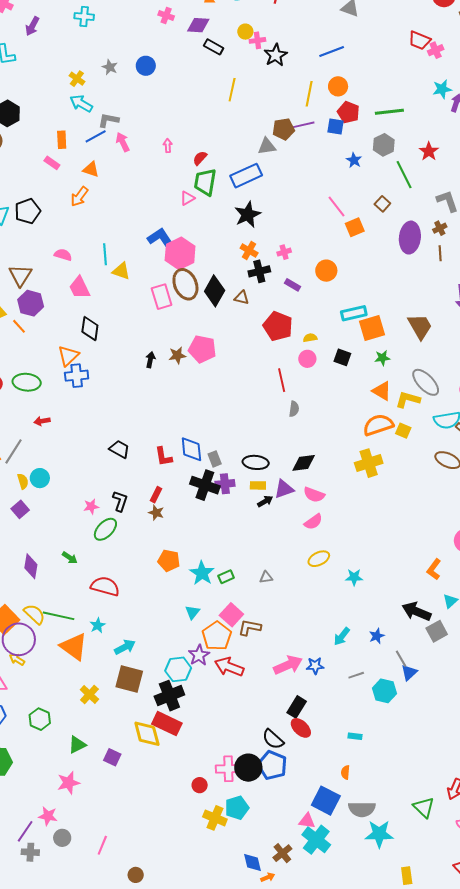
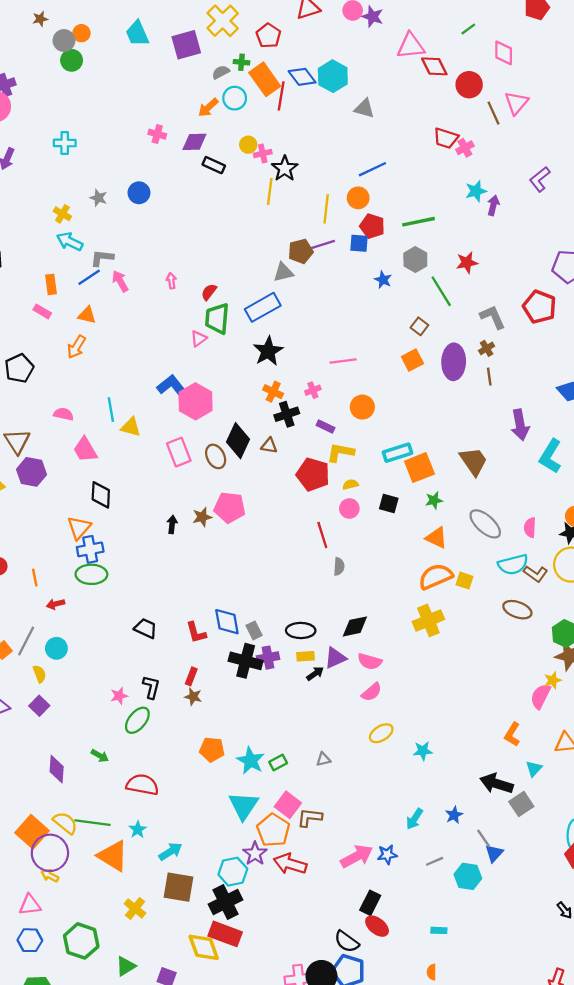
blue line: (332, 51) -> (372, 169), moved
yellow line: (232, 90) -> (270, 192), moved
red star: (429, 151) -> (467, 263), turned 30
pink line: (336, 206) -> (343, 361), moved, turned -55
orange square: (355, 227) -> (412, 360), moved
brown ellipse: (185, 284) -> (216, 456), moved, size x0.7
orange line: (19, 326) -> (35, 578), moved, turned 35
green ellipse: (27, 382) -> (91, 574), moved
yellow L-shape: (408, 400) -> (341, 452), moved
cyan circle: (40, 478) -> (56, 648), moved
cyan triangle: (192, 612) -> (244, 806), size x1.8
green hexagon: (40, 719) -> (81, 941), size x1.4

